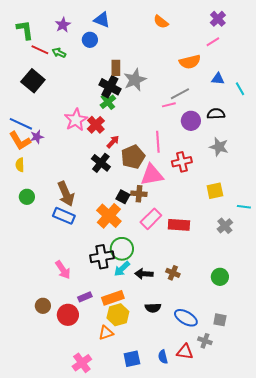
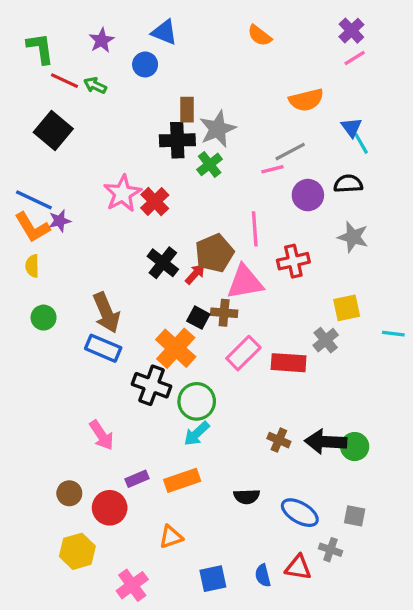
pink line: (213, 42) -> (355, 58), moved
blue triangle: (218, 79) -> (351, 127), turned 48
black cross: (110, 87) -> (177, 140), turned -30
cyan line: (240, 89) -> (361, 143), moved
green cross: (108, 102) -> (210, 164), moved
red arrow: (113, 142) -> (195, 274), moved
gray cross: (225, 226) -> (326, 340), moved
black cross: (102, 257) -> (152, 385), moved, turned 30
black arrow: (144, 274) -> (326, 442), moved, size x1.4
yellow hexagon: (118, 315) -> (77, 551), moved

